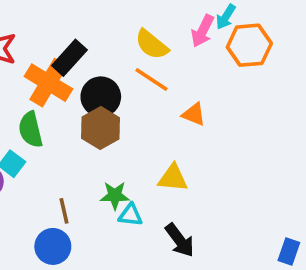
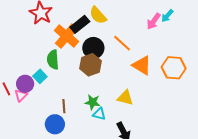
yellow semicircle: (152, 44) -> (98, 15), moved
orange hexagon: (249, 45) -> (174, 68), moved
orange triangle: (194, 114) -> (142, 65), size x1.5

